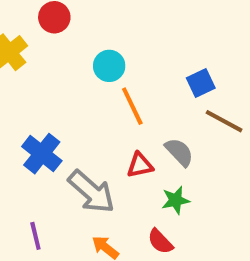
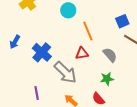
cyan circle: (109, 66) -> (68, 10), moved
red triangle: (140, 165) -> (82, 53), moved

